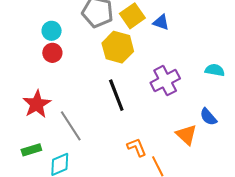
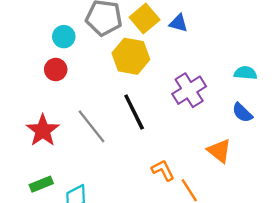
cyan circle: (52, 31) -> (64, 37), moved
blue semicircle: (208, 117) -> (242, 113), moved
gray line: (71, 126) -> (92, 126), moved

